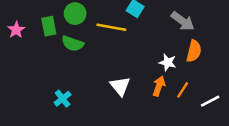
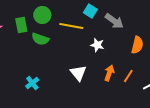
gray arrow: (183, 21) -> (114, 21), moved
white star: (168, 62) -> (97, 45), moved

